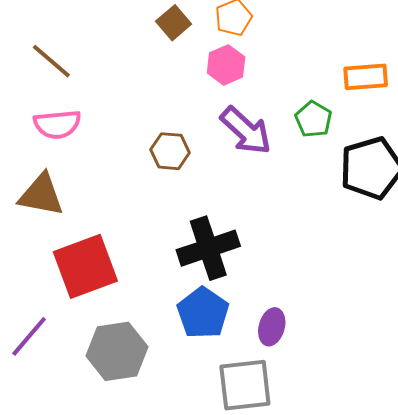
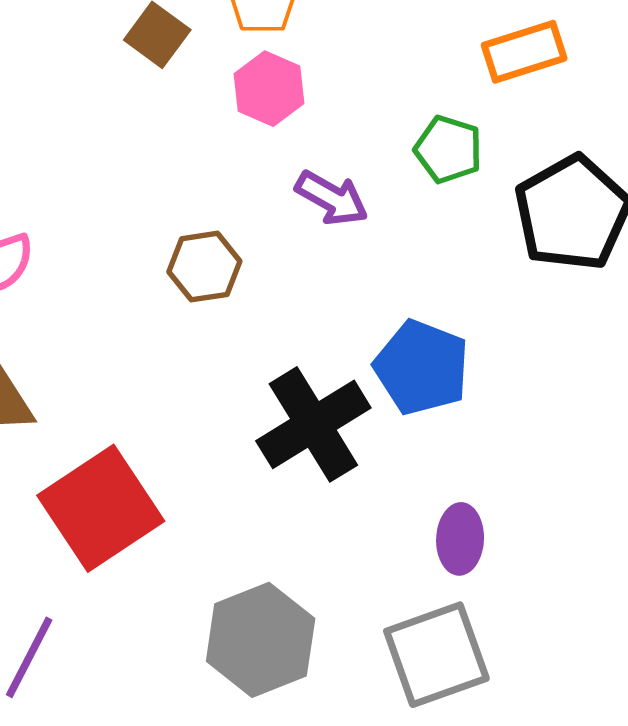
purple arrow: (246, 131) -> (332, 198), size x0.7
blue pentagon: (203, 313) -> (422, 367), moved
gray hexagon: (117, 351) -> (261, 640), moved

